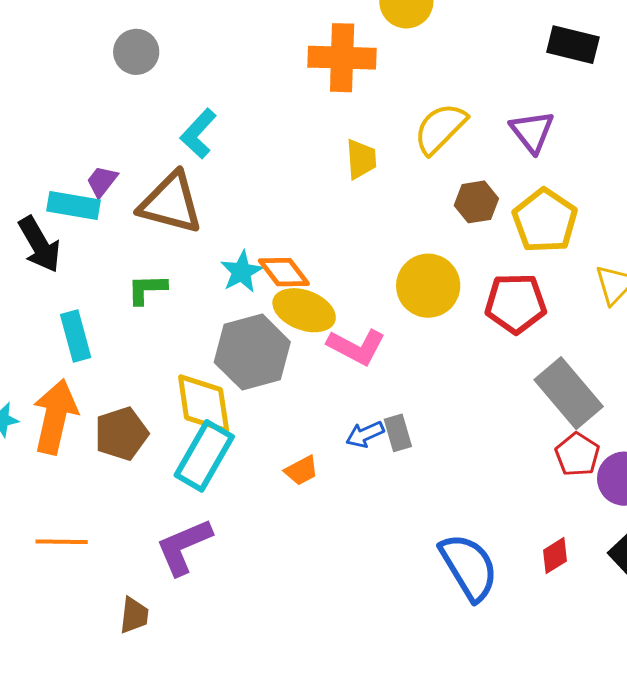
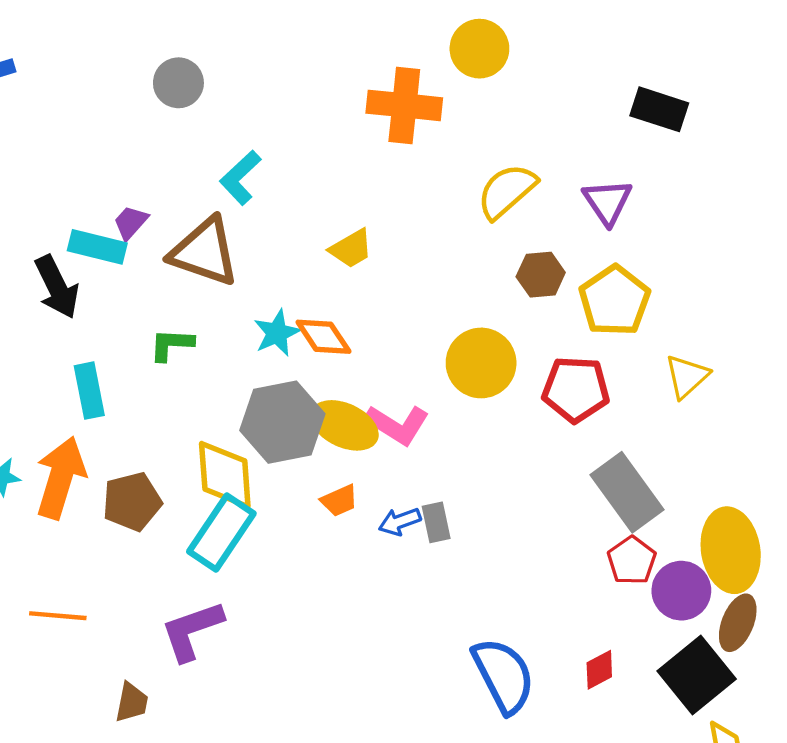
yellow trapezoid: (361, 159) -> (351, 249), moved, turned 60
yellow ellipse: (304, 310) -> (344, 425), moved
orange trapezoid: (301, 470) -> (339, 501), moved

